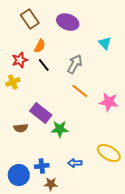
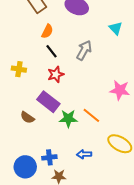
red star: (20, 60) -> (56, 74), moved
yellow cross: (13, 82) -> (19, 69), turned 32
orange line: (80, 91) -> (91, 115), moved
brown semicircle: (21, 128) -> (27, 117), turned 40

